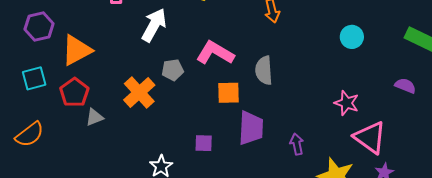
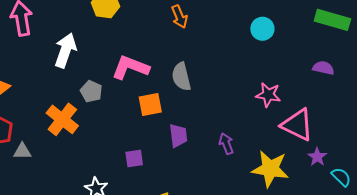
gray pentagon: (173, 70) -> (91, 91), turned -30
gray triangle: (94, 117) -> (22, 151), turned 30
purple trapezoid: (251, 128) -> (178, 136), size x0.7

